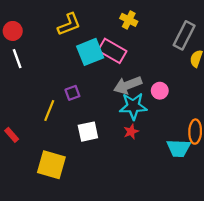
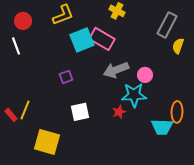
red circle: (13, 31) -> (23, 21), moved
cyan star: (133, 106) -> (134, 95), moved
yellow line: (49, 111) -> (25, 110), moved

